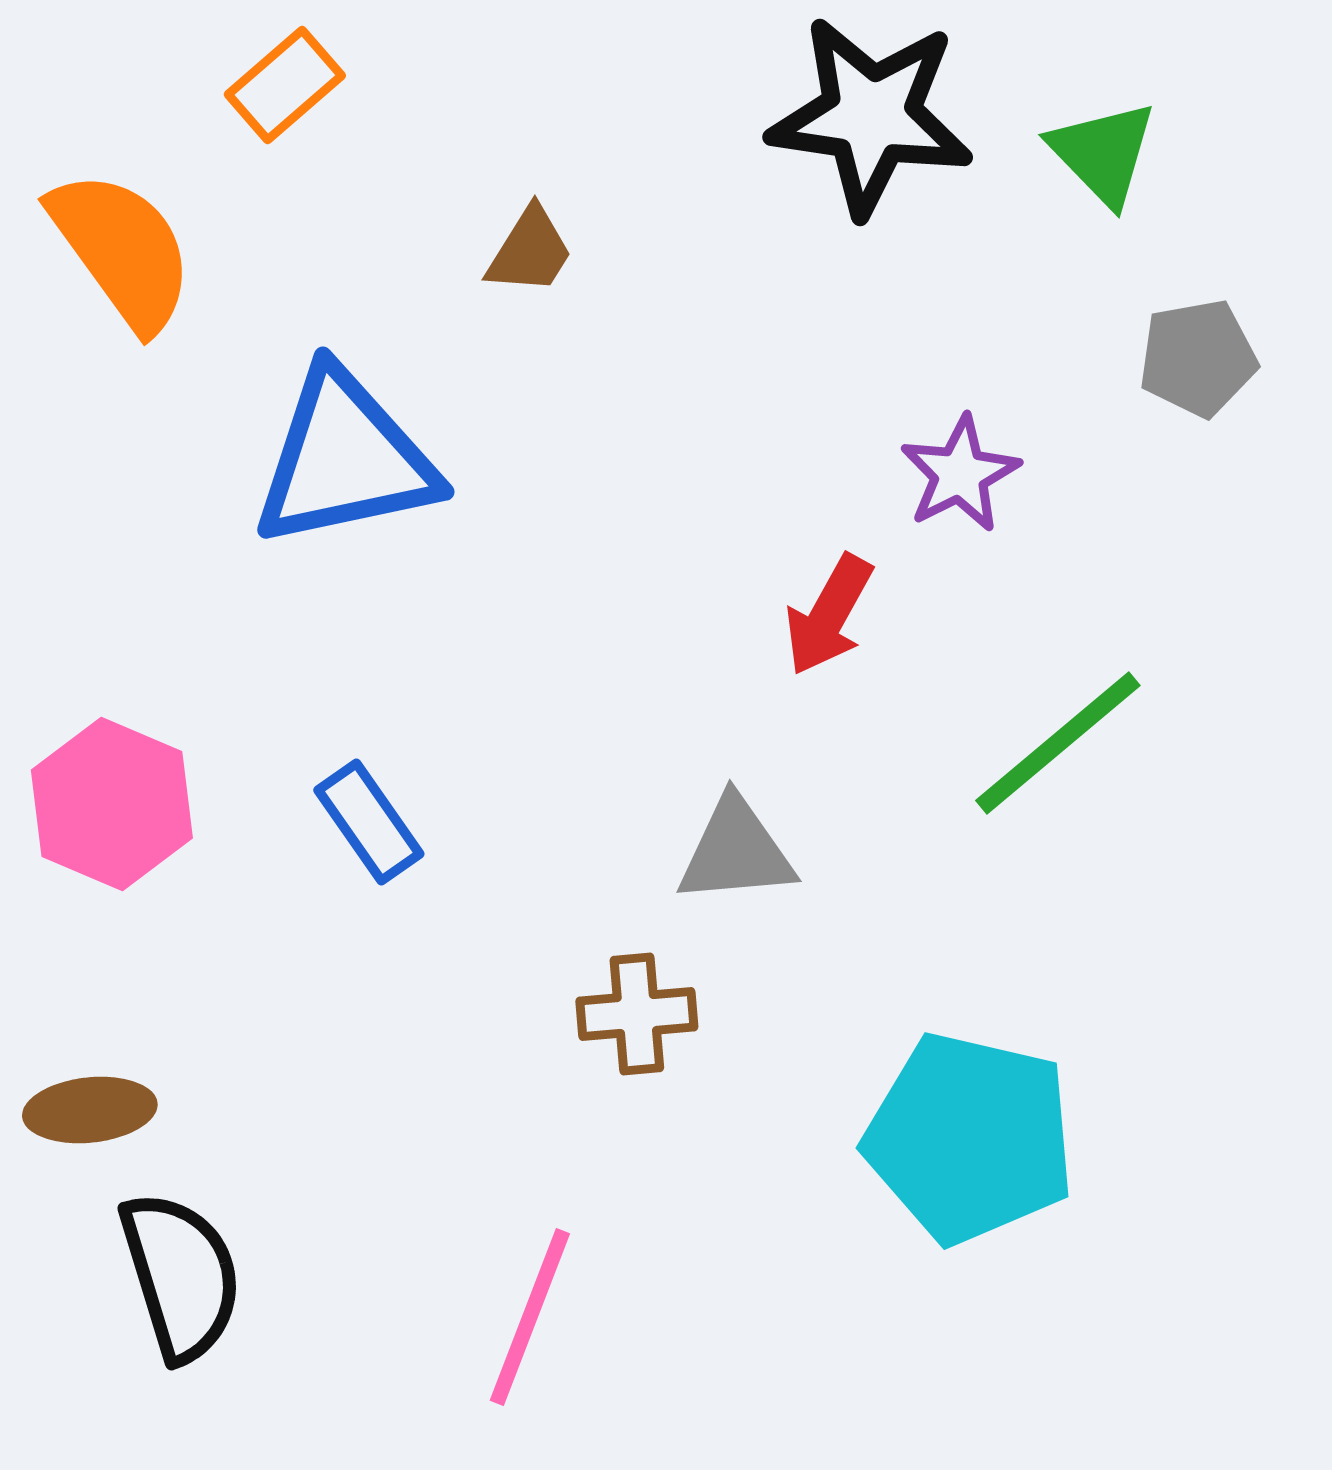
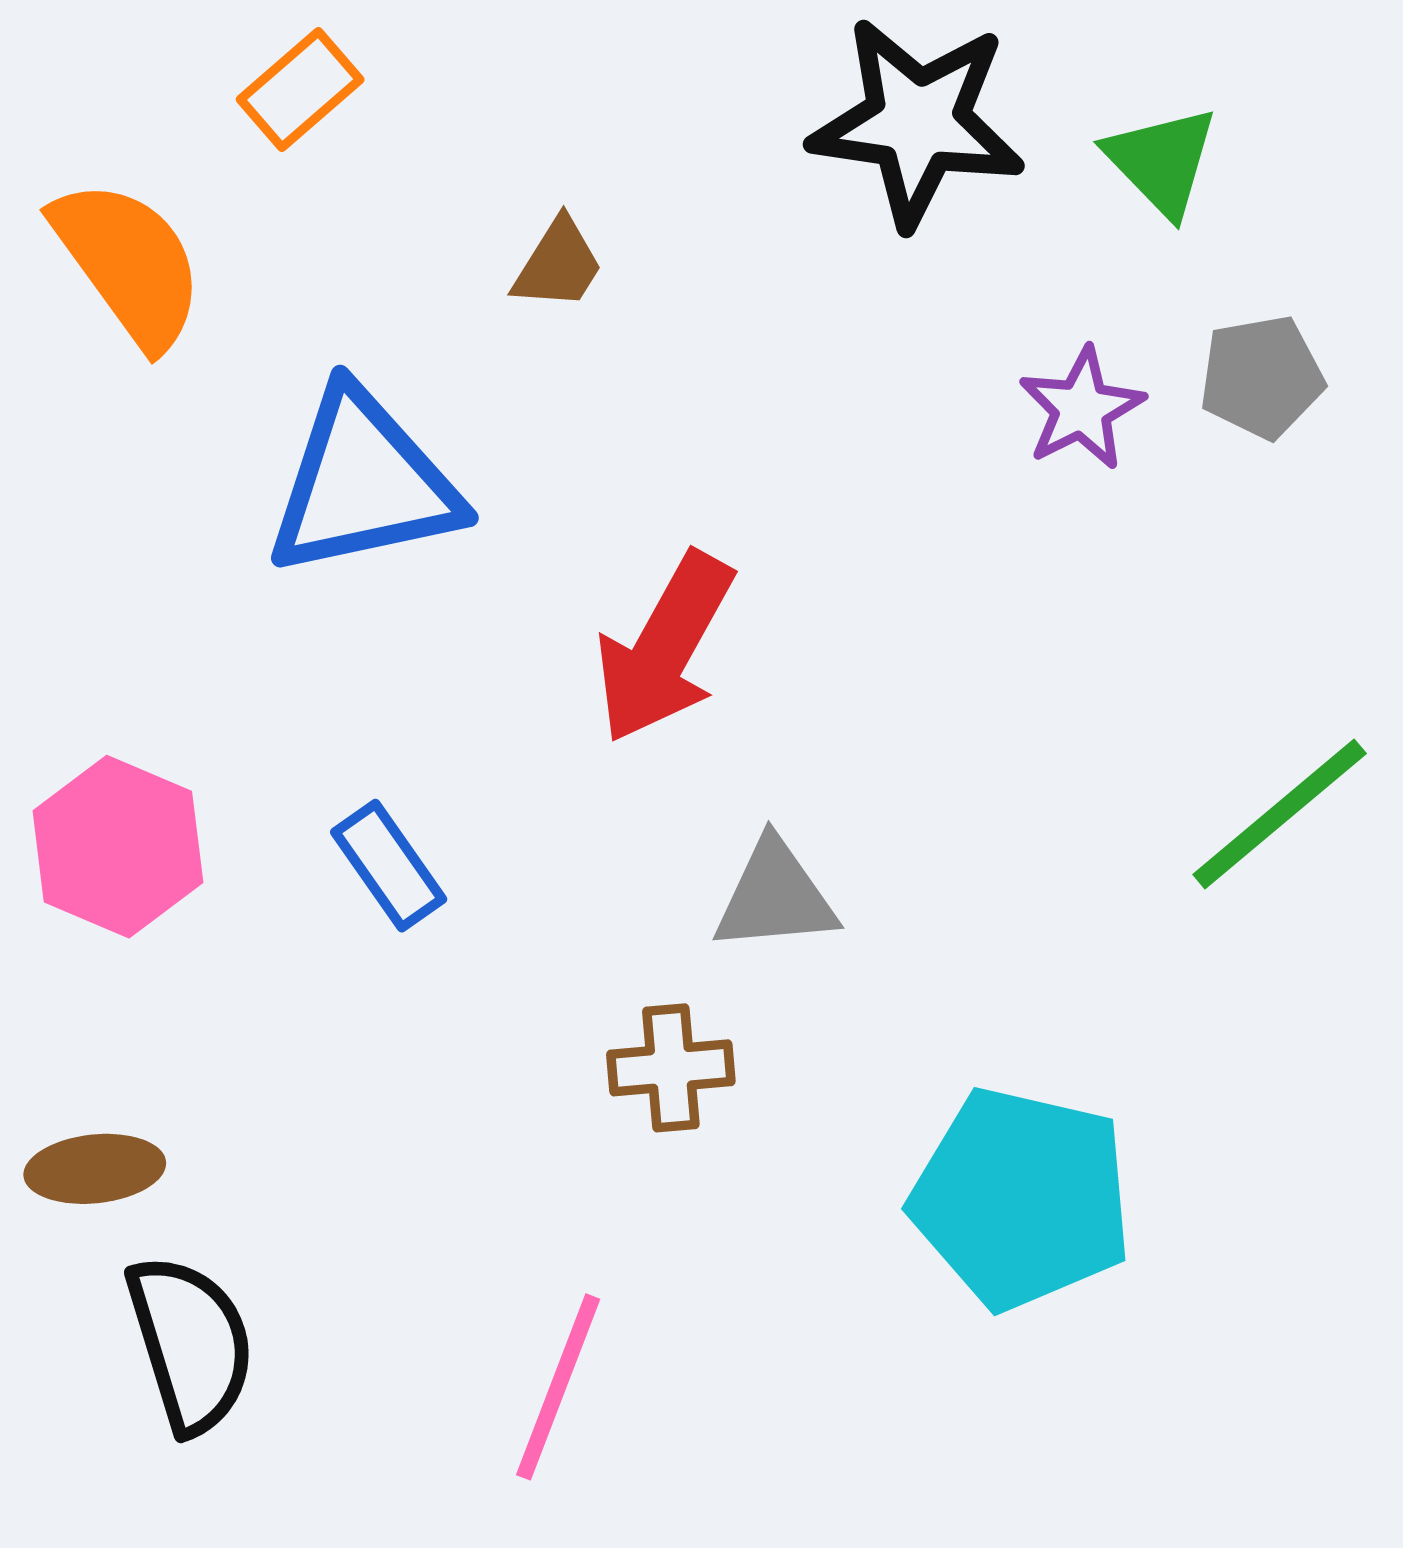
purple star: (960, 474) -> (1082, 409), moved
red arrow: (829, 615) -> (665, 648), moved, size x1.5
green line: (1058, 743) -> (1280, 814), moved

